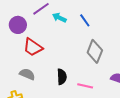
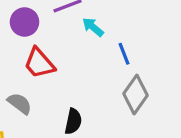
blue line: (85, 20) -> (124, 54), moved

